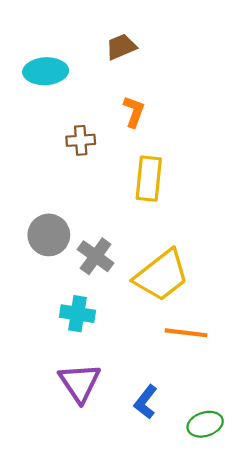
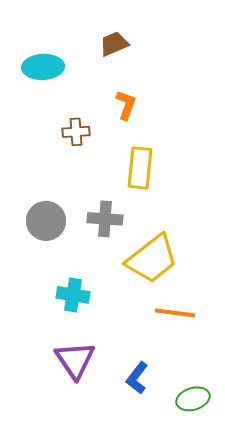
gray cross: (96, 256) -> (105, 219), moved, turned -32

